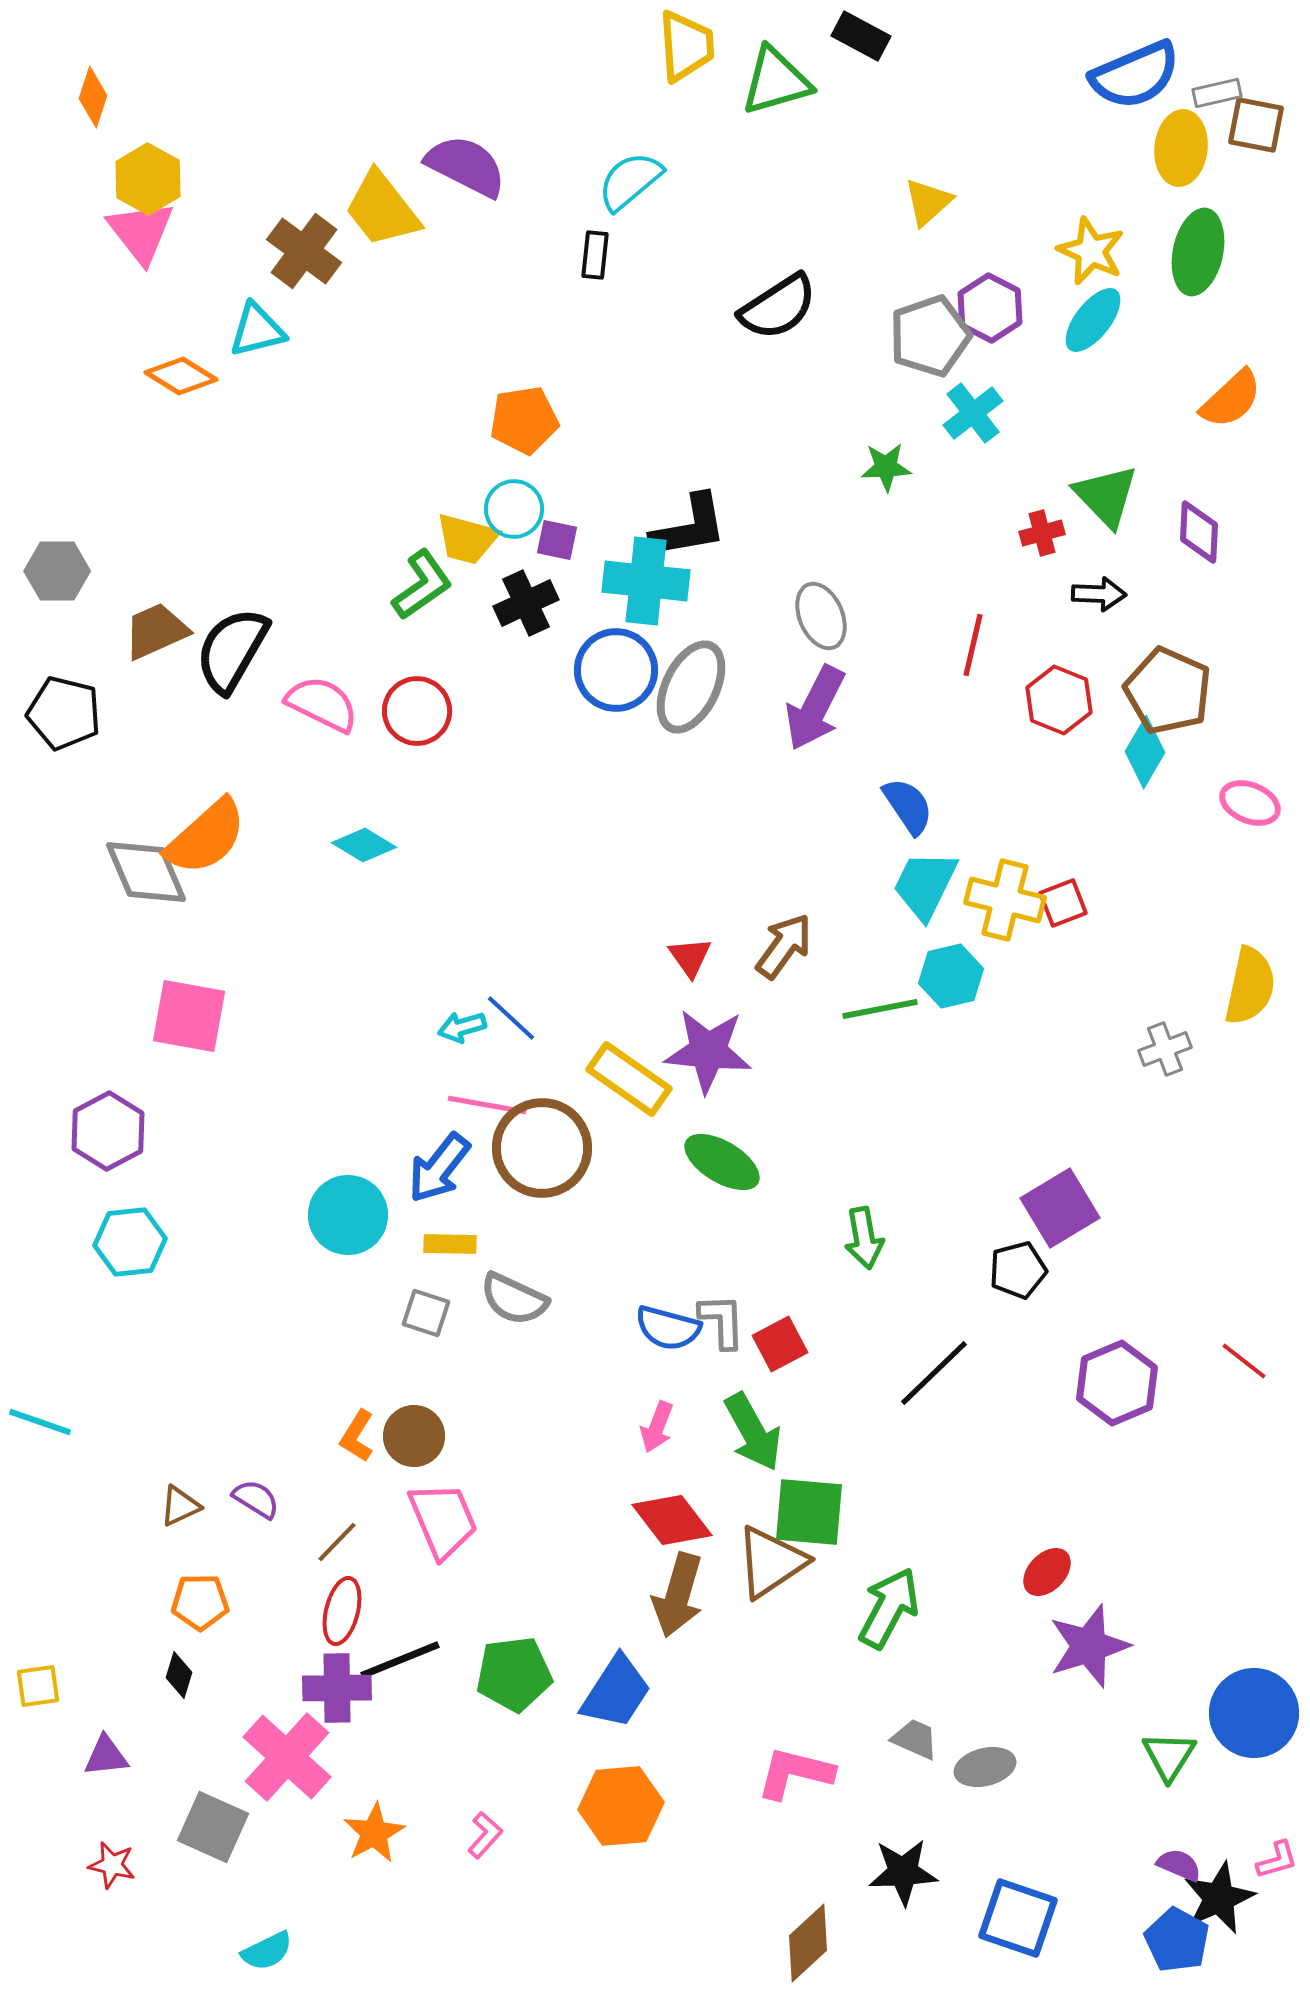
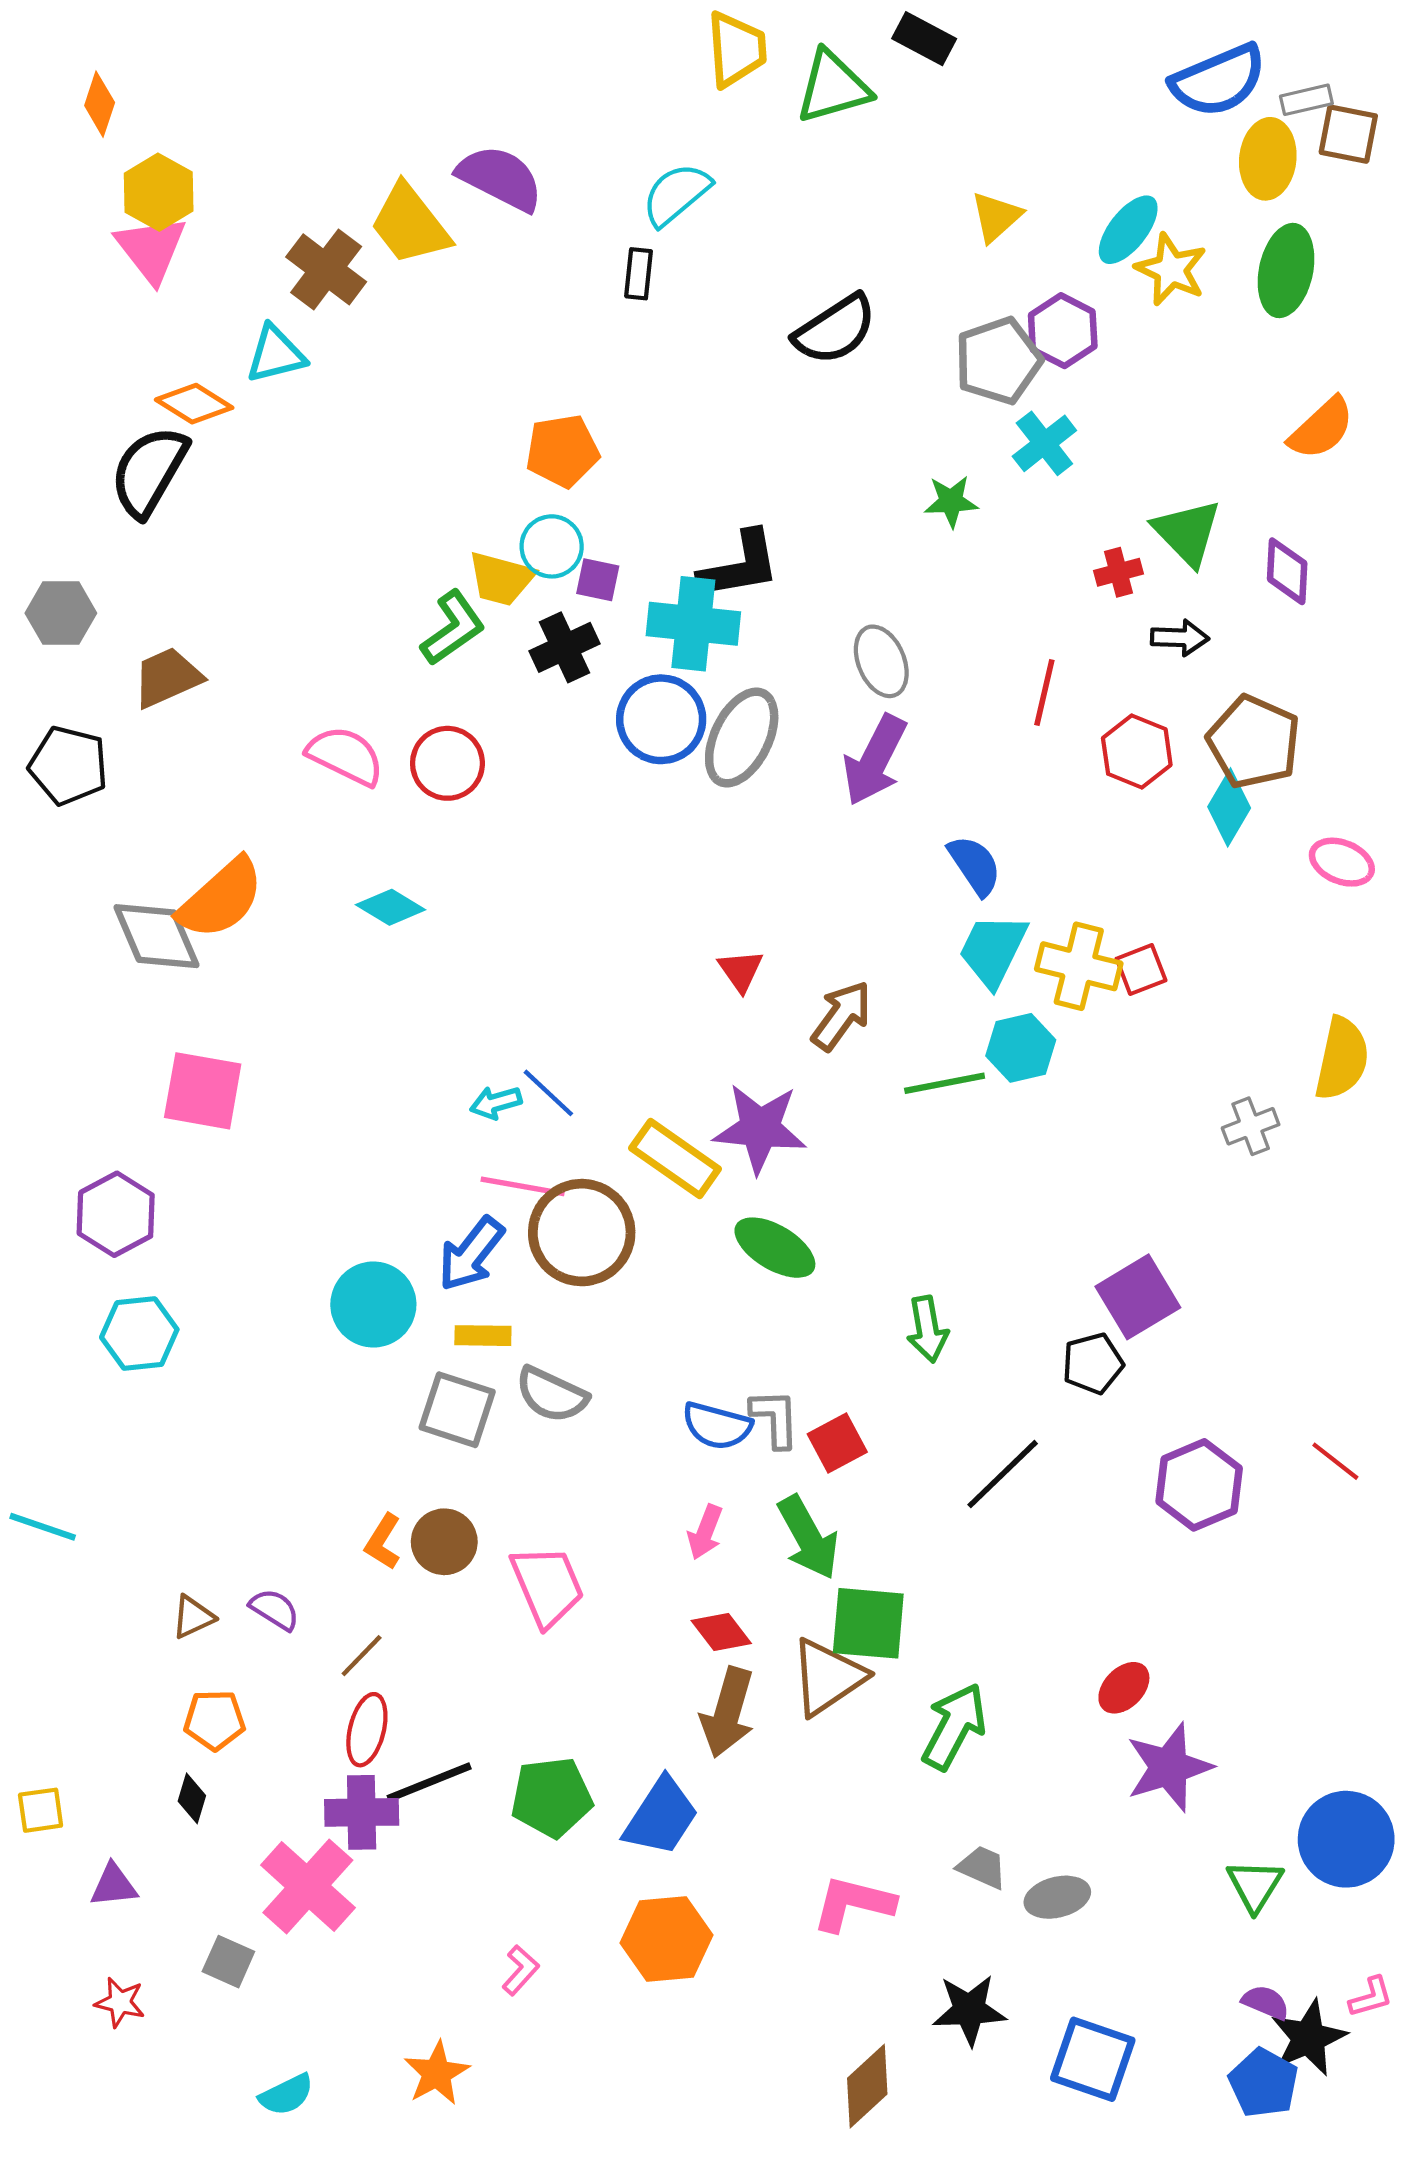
cyan ellipse: (1093, 320) -> (1128, 230), moved
black semicircle: (232, 650) -> (149, 471), moved
red triangle: (690, 957) -> (741, 971), moved
gray square: (426, 1313) -> (457, 1410), size x1.5
pink trapezoid: (443, 1520) -> (547, 1586), moved
red diamond: (672, 1520) -> (721, 1632), size x0.7
gray square: (213, 1827) -> (228, 1962), size x0.7
orange star: (374, 1833) -> (437, 2073), moved

